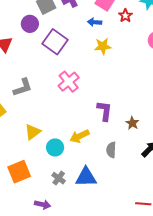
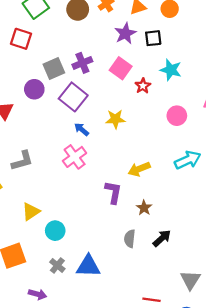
blue arrow: (94, 22) -> (81, 129), moved, turned 32
purple square: (55, 42) -> (73, 97), moved
yellow arrow: (79, 136) -> (139, 169), moved
gray semicircle: (111, 150) -> (130, 239), moved

